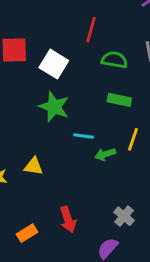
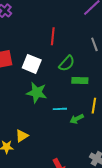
green semicircle: (114, 60) -> (67, 63), moved, turned 132
yellow triangle: (34, 166) -> (22, 136), moved, turned -32

